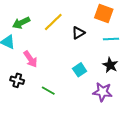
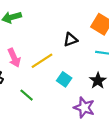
yellow line: (53, 22) -> (42, 61), moved
cyan square: (80, 70) -> (64, 79), turned -32

